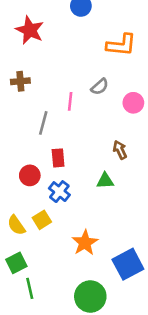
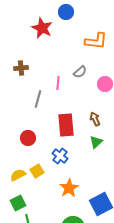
red star: (30, 30) -> (42, 28), moved
red rectangle: (58, 158) -> (66, 125), moved, size x1.6
green triangle: (105, 181) -> (96, 142), moved, turned -40
blue cross: (59, 192) -> (60, 156), moved
yellow semicircle: (16, 225) -> (18, 175), turned 98

